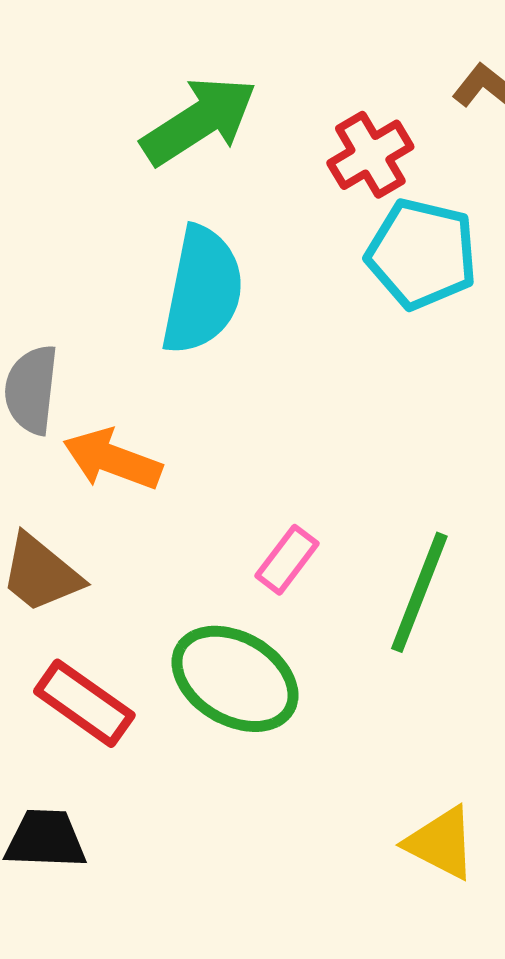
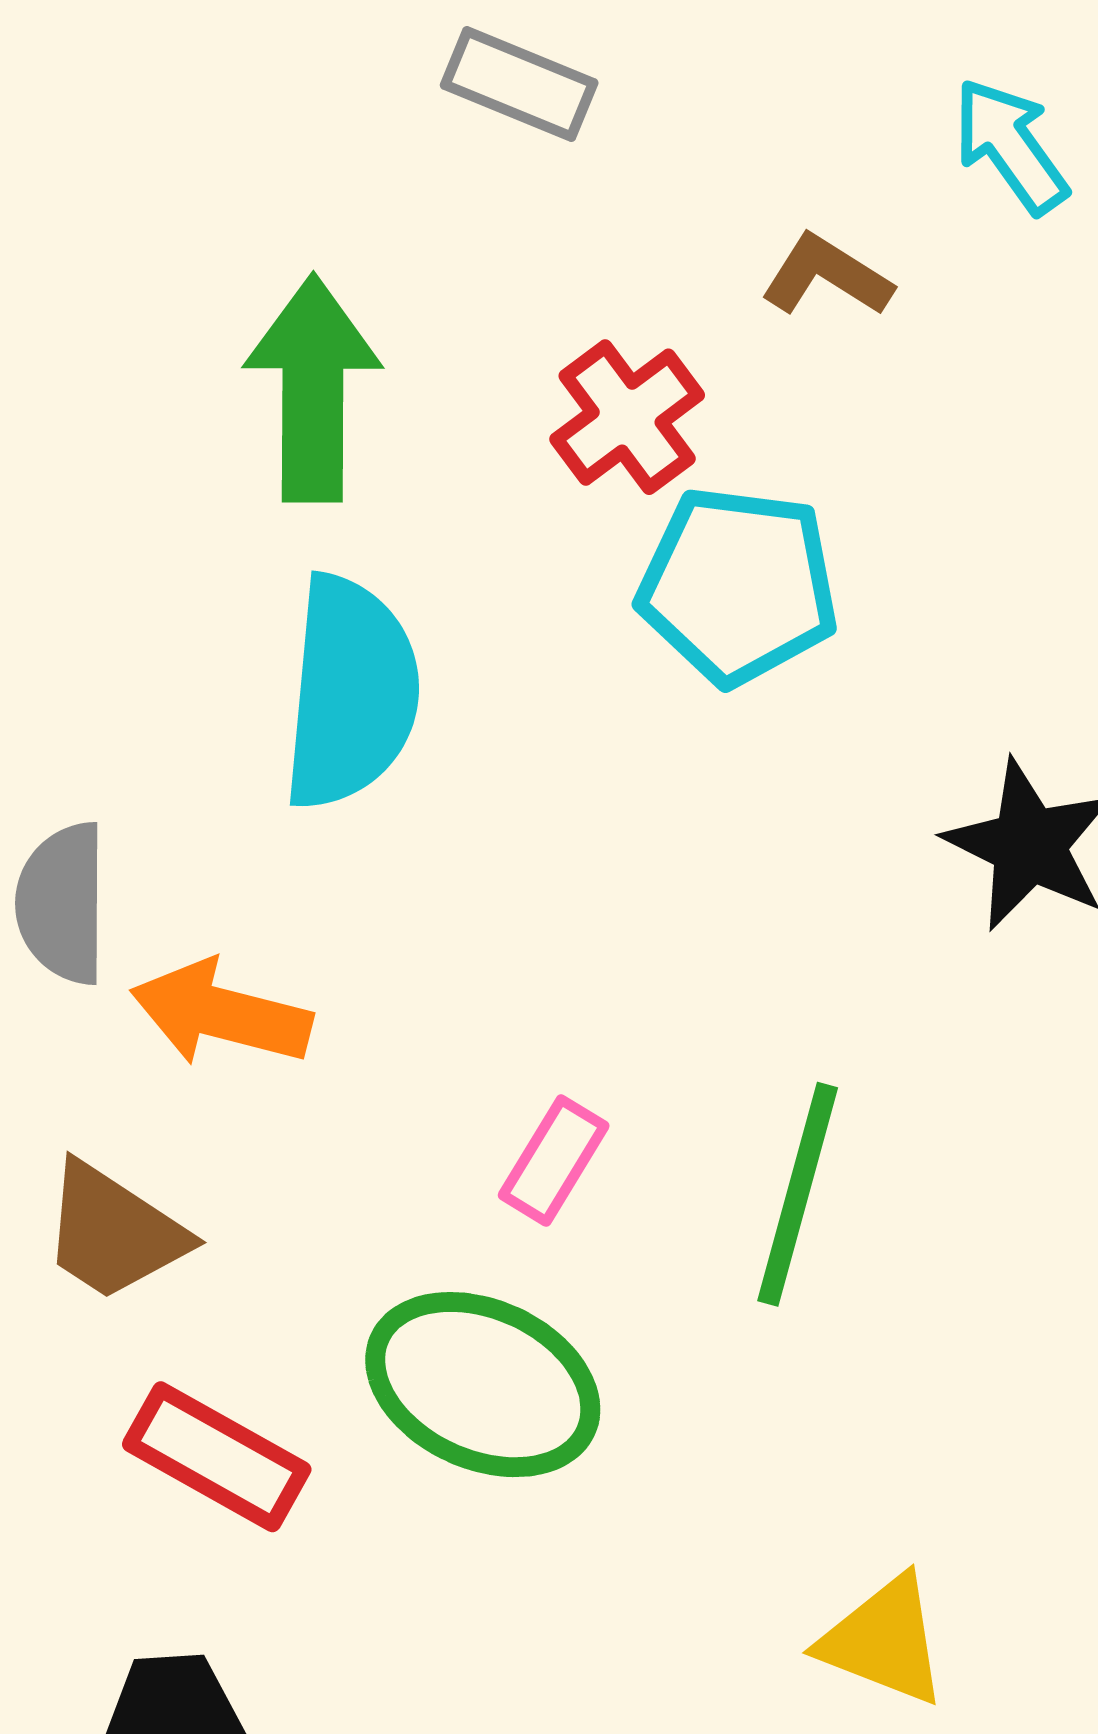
green arrow: (199, 121) -> (313, 389), turned -51

